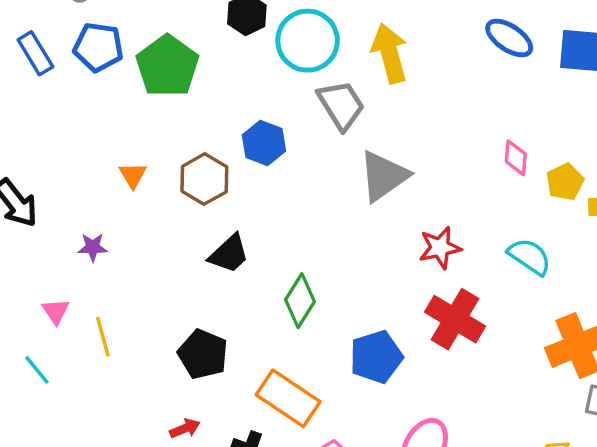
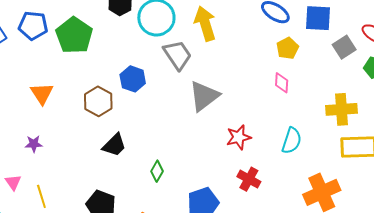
orange triangle: (133, 175) -> (42, 93), moved, size x1.4
yellow pentagon: (565, 182) -> (287, 48), moved
cyan semicircle: (530, 256) -> (292, 141), turned 76
green diamond: (300, 301) -> (157, 171), size x0.7
red cross: (455, 319) -> (249, 179), size x0.7

